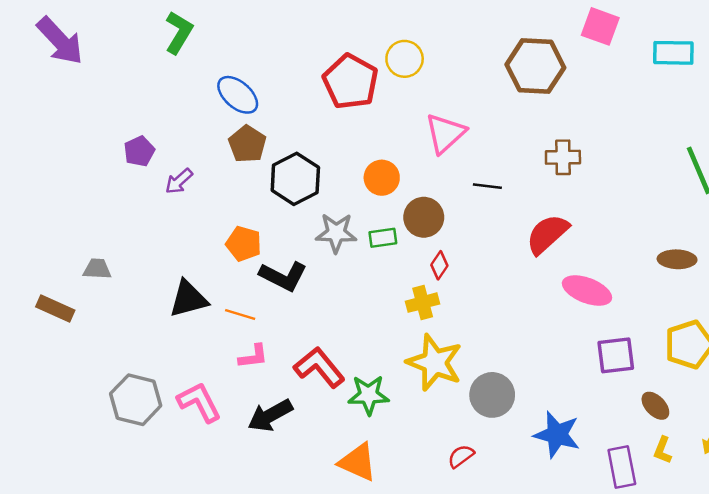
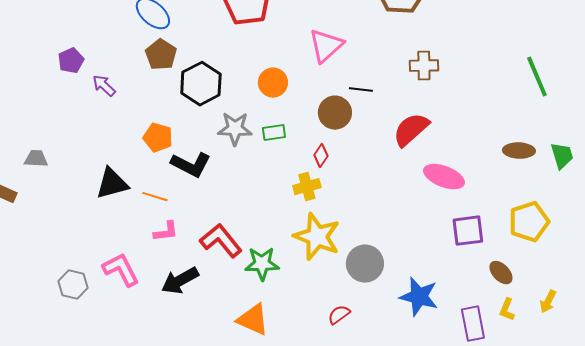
purple arrow: (179, 181) -> (104, 86), turned 85
brown circle: (424, 217) -> (335, 113), moved
gray hexagon: (136, 400) -> (73, 285), moved, size x0.7

